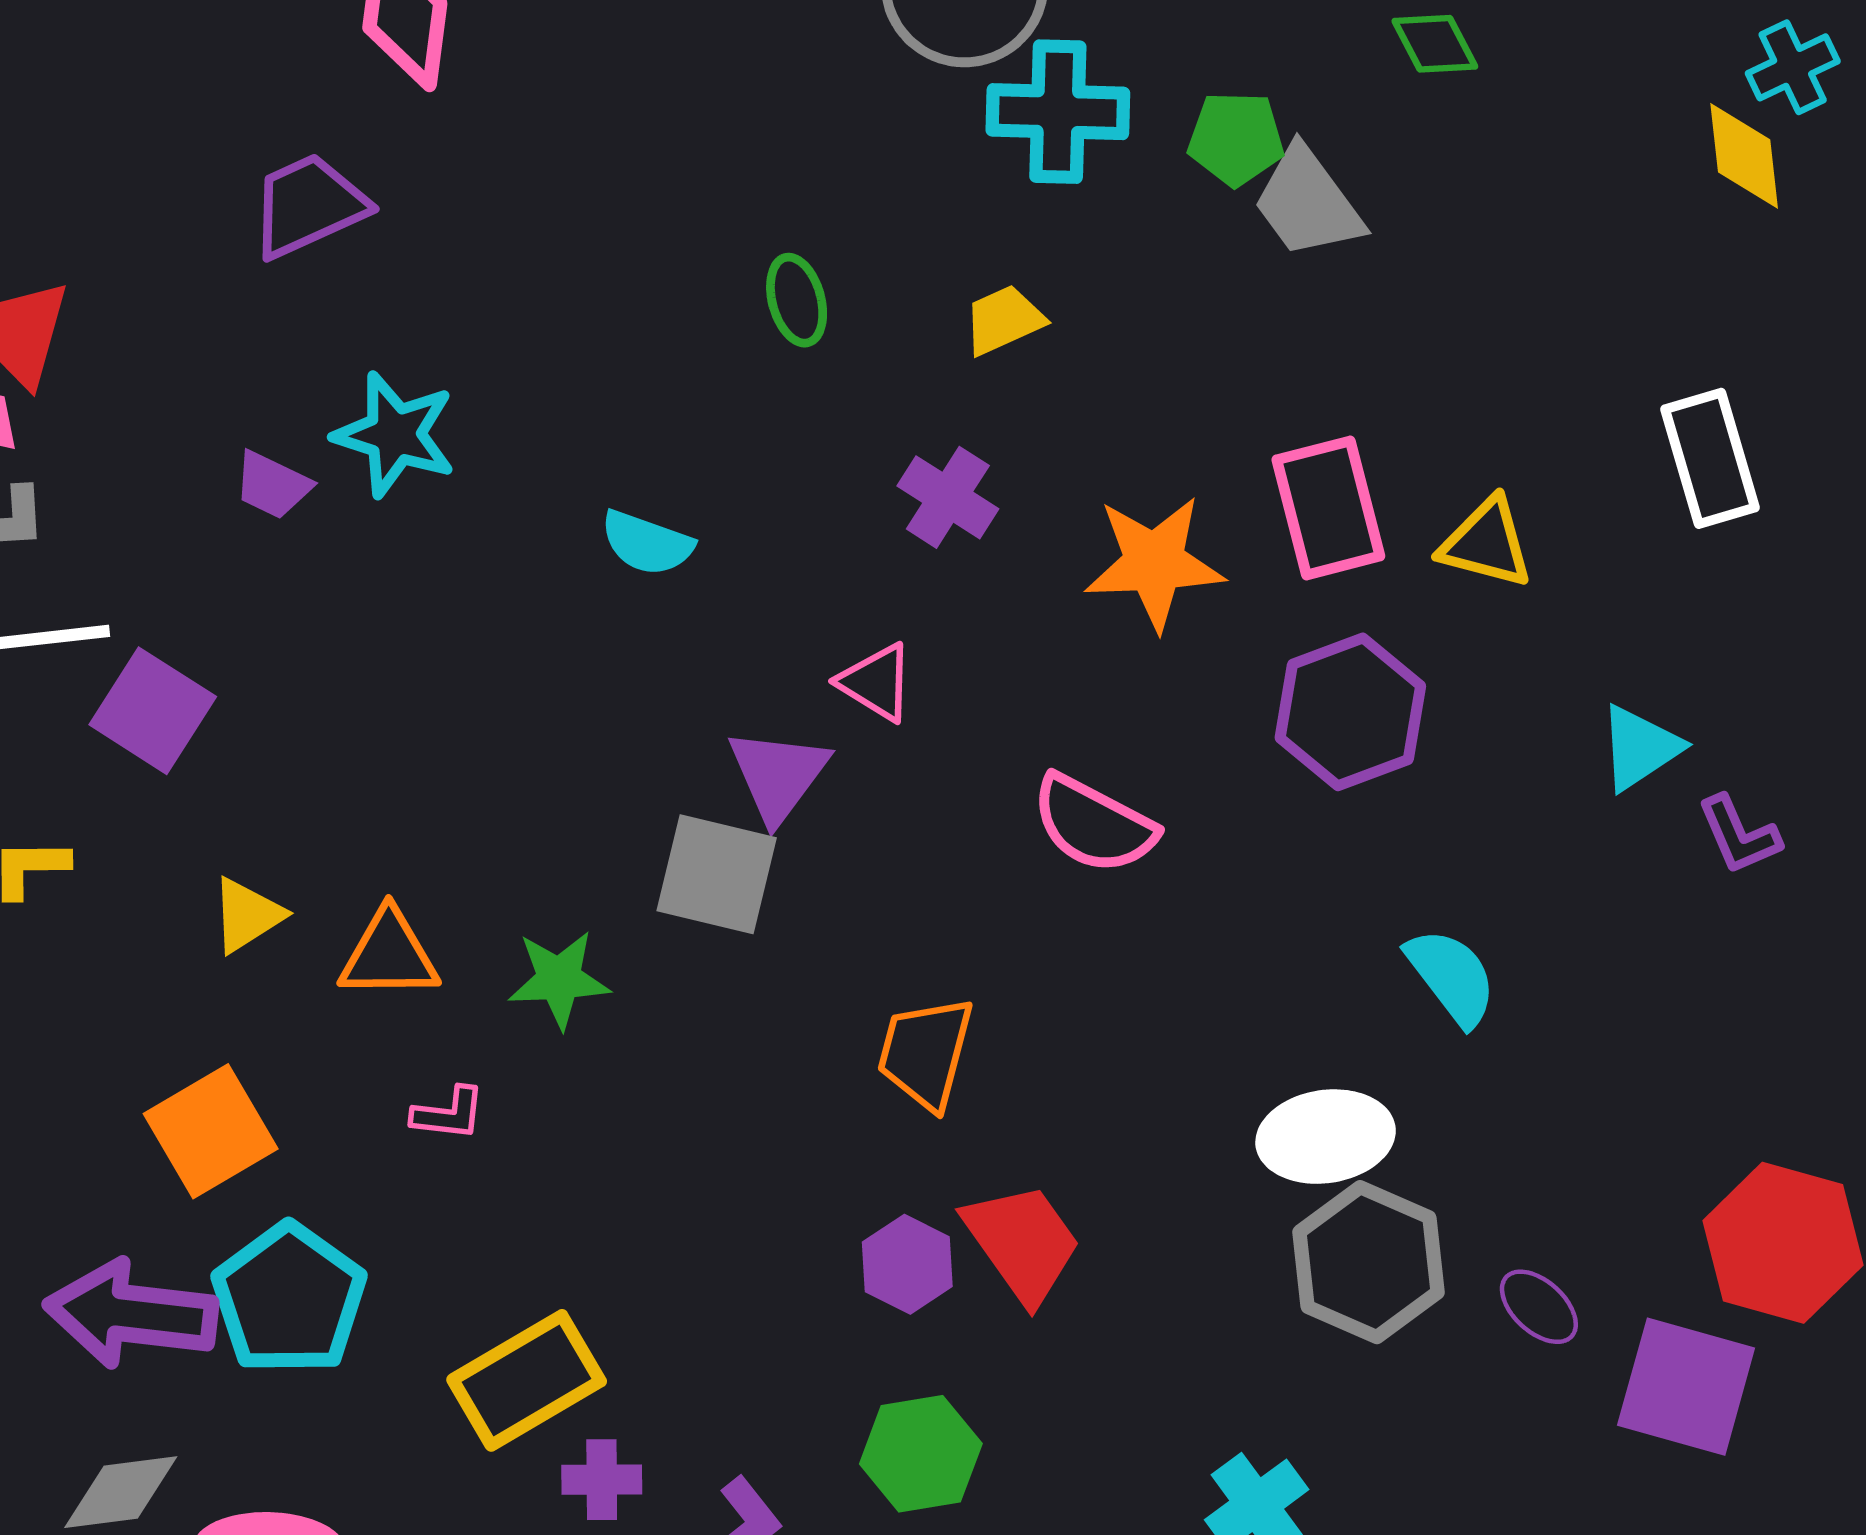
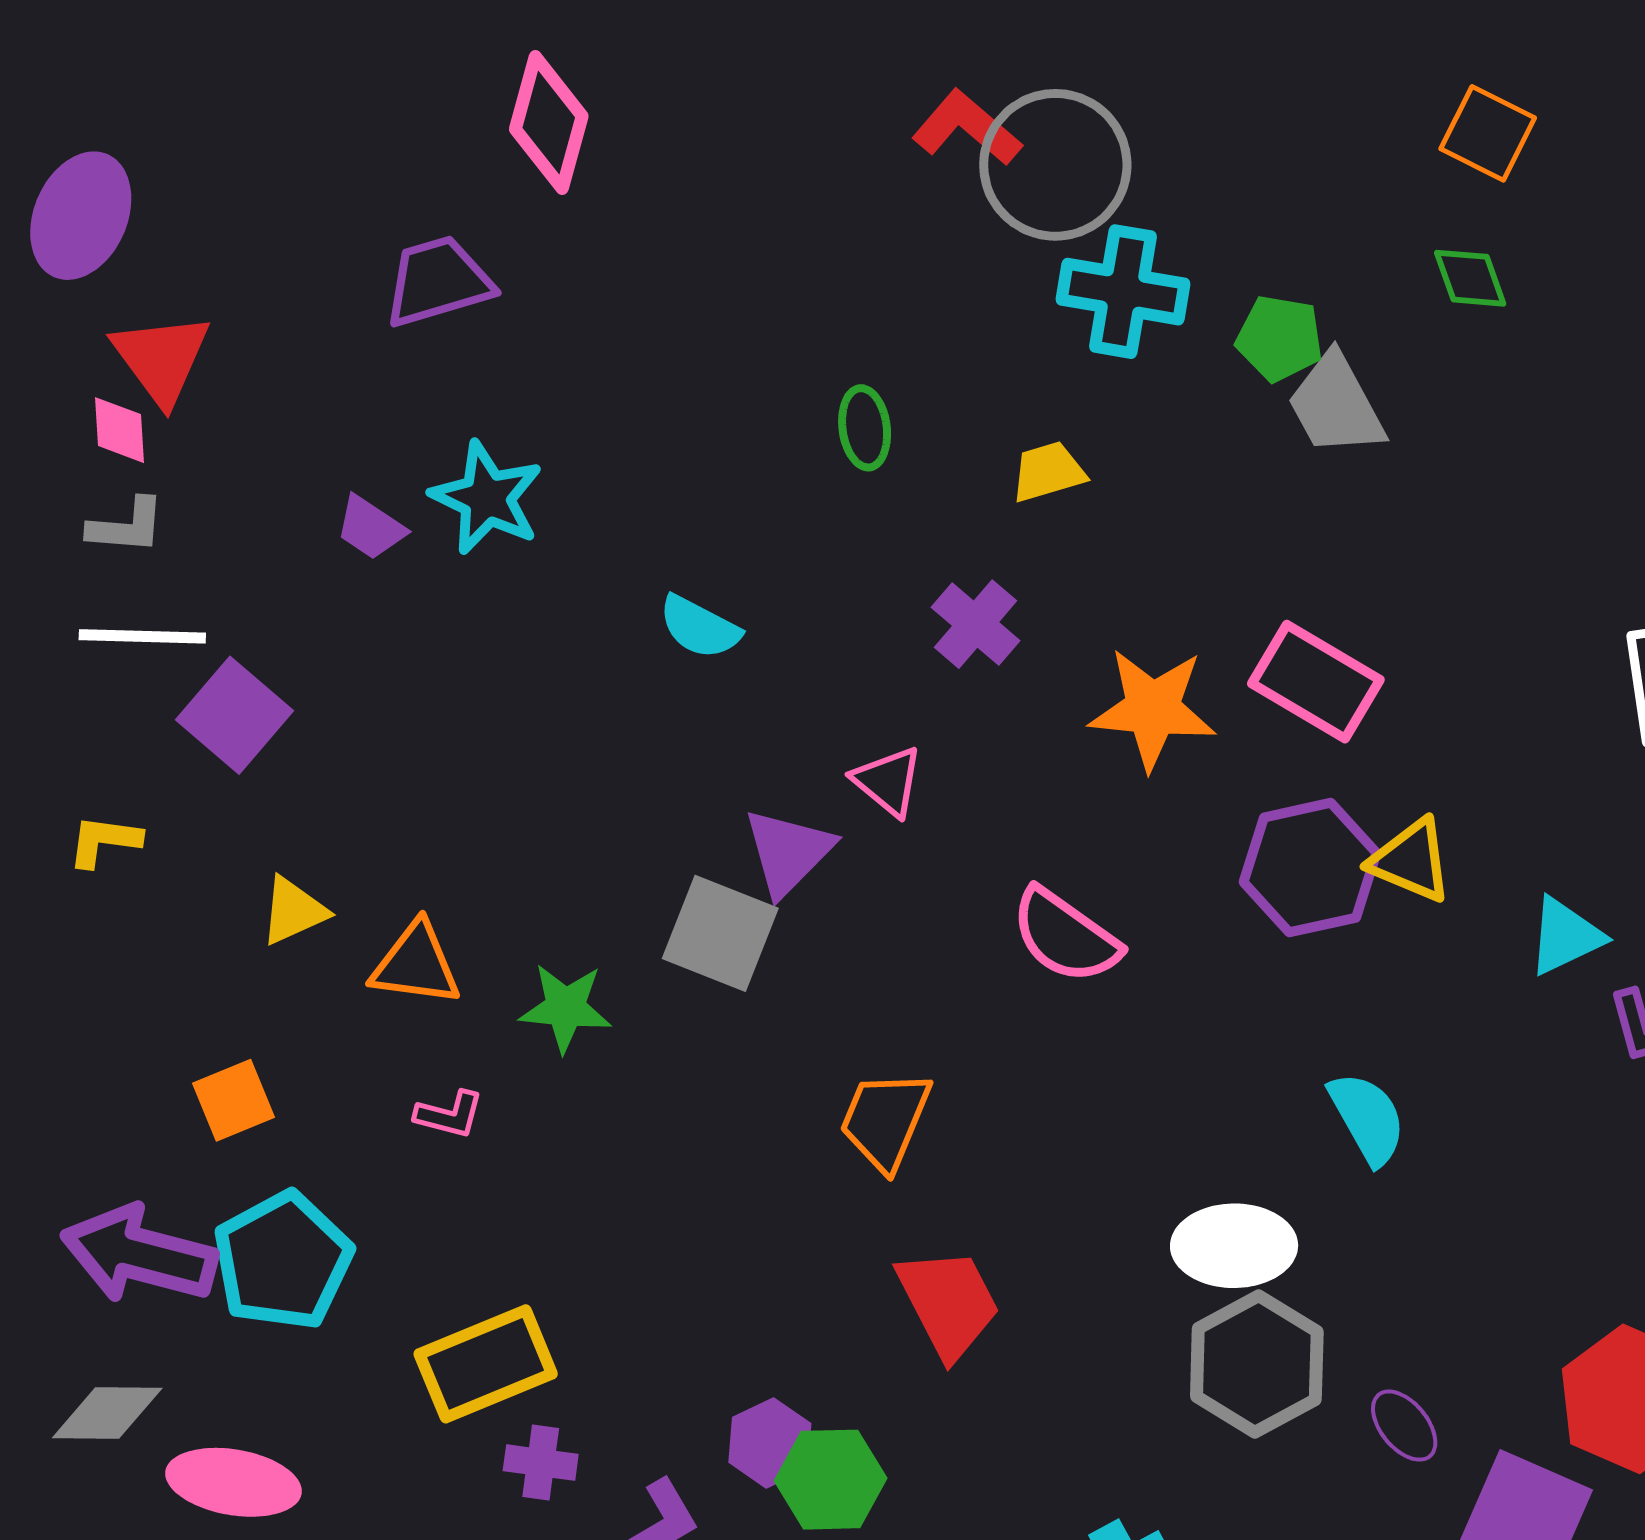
pink rectangle: (1328, 508) -> (1316, 682), turned -53
yellow triangle: (1486, 543) -> (1411, 861), moved
orange square: (211, 1131) -> (233, 1100), size x0.7
purple hexagon: (907, 1264) -> (770, 1443), moved

